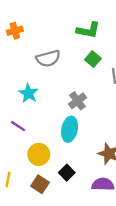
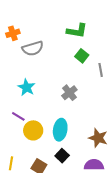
gray semicircle: (48, 58) -> (33, 48), moved
cyan ellipse: (70, 129) -> (60, 130), moved
yellow circle: (39, 154) -> (33, 130), moved

